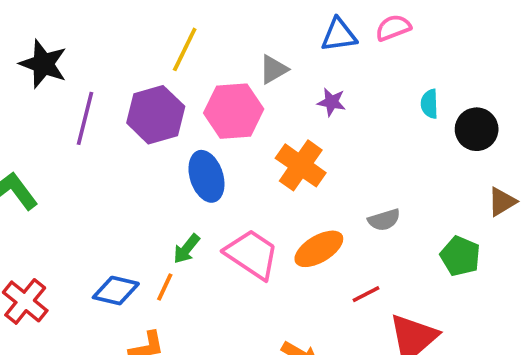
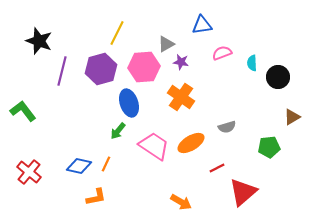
pink semicircle: (393, 28) -> (222, 53), moved
purple star: (332, 102) -> (181, 62), moved
green arrow: (187, 249) -> (118, 131), moved
green pentagon: (460, 256) -> (269, 147), turned -30

